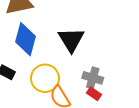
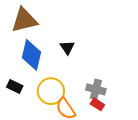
black triangle: (71, 40) -> (67, 47), moved, size x0.6

